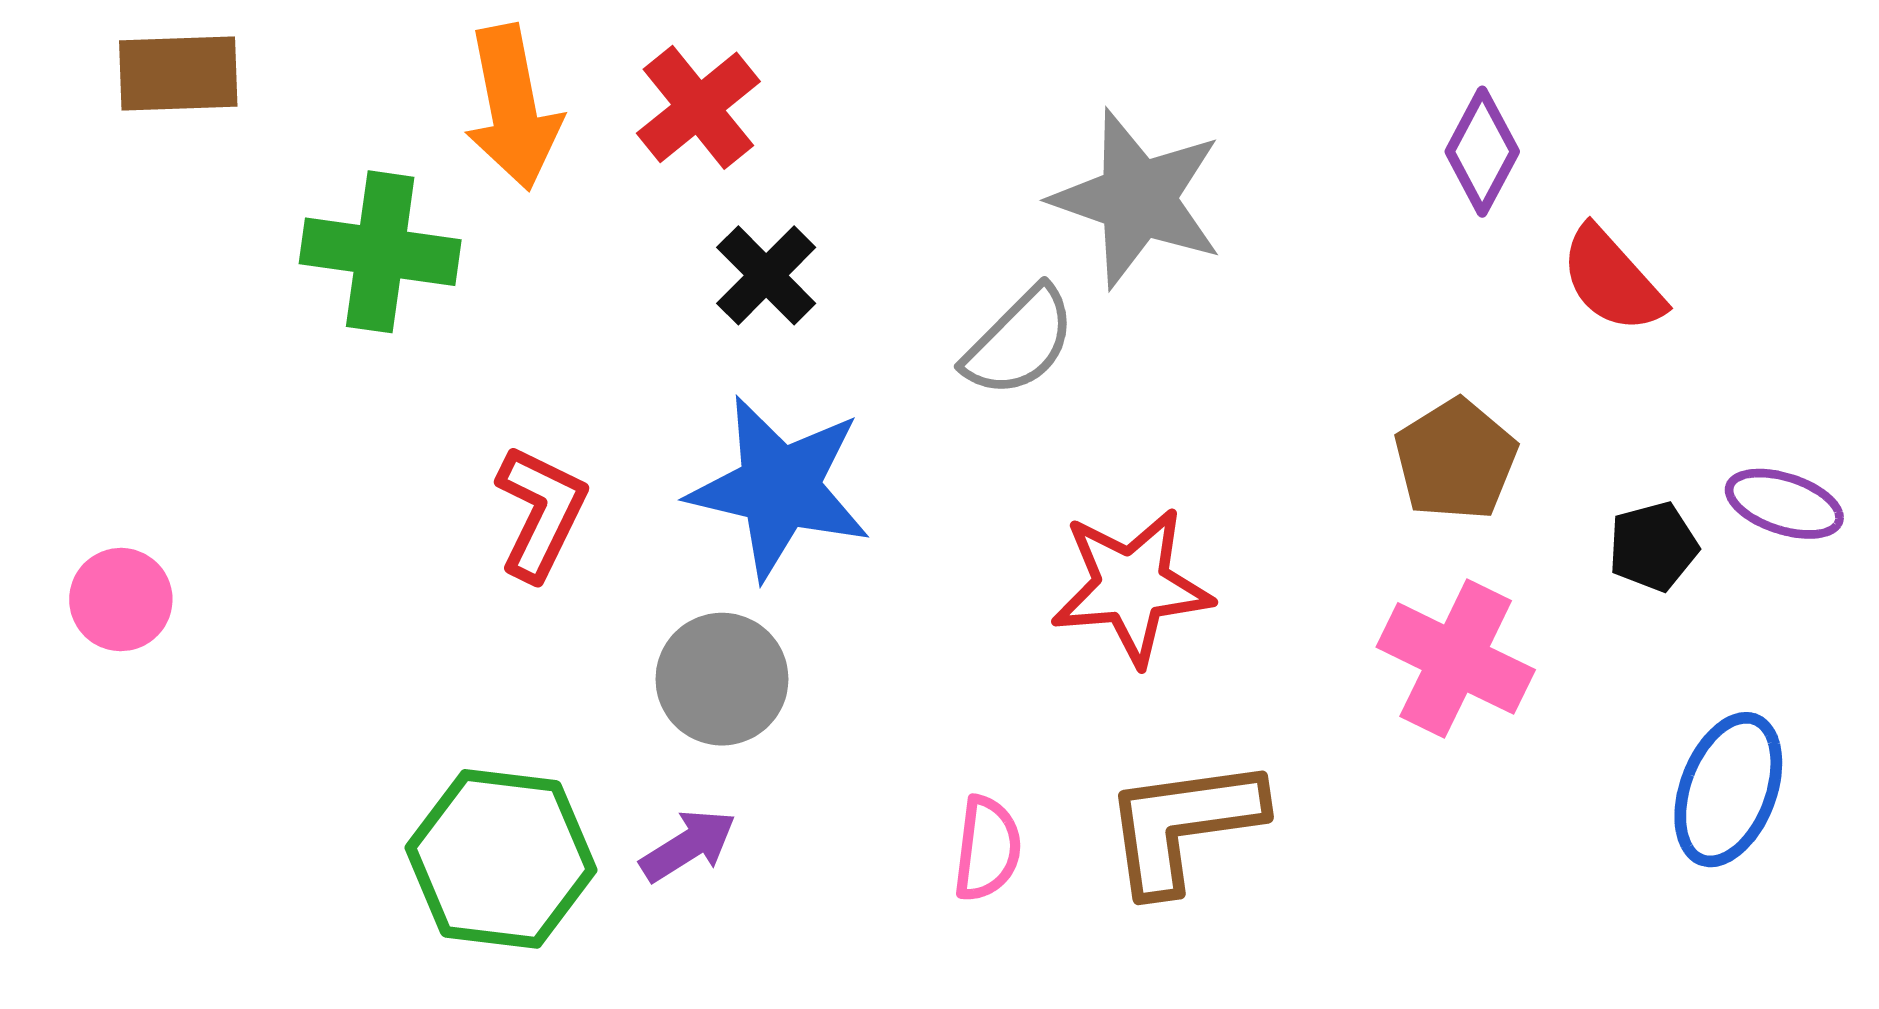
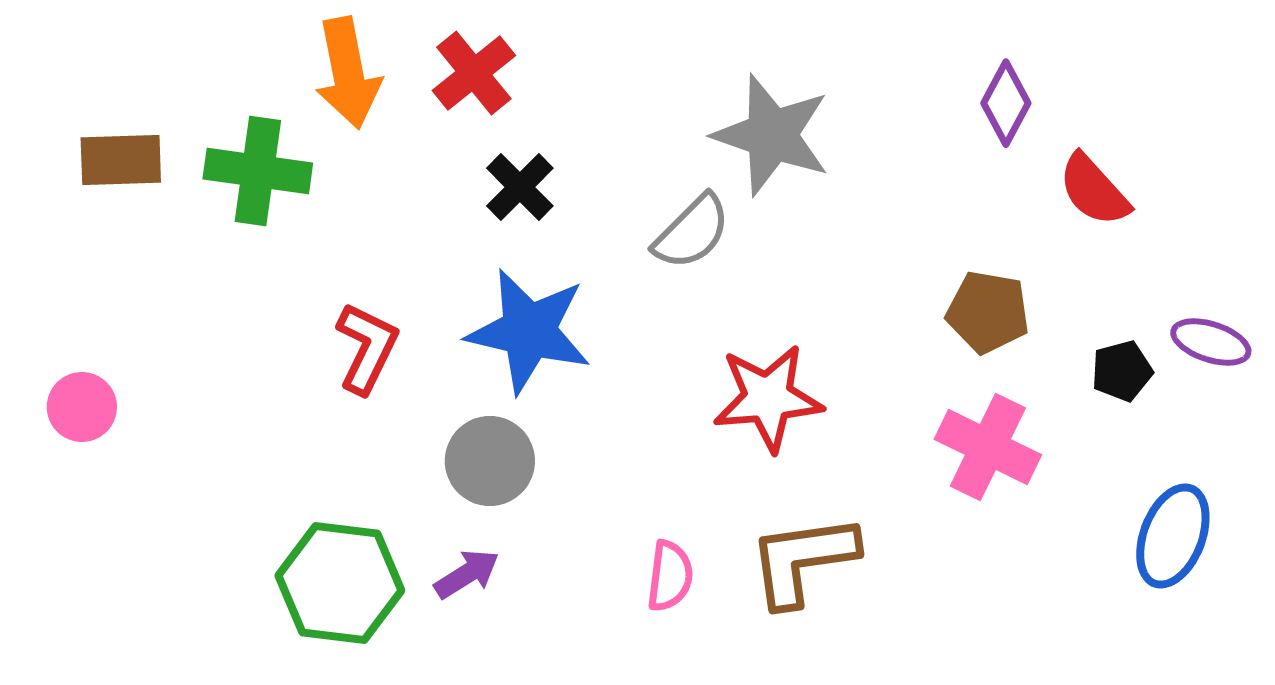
brown rectangle: (178, 74) -> (121, 160), moved
brown pentagon: (1456, 460) -> (988, 312), turned -30

